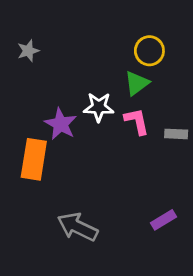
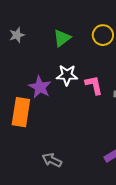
green triangle: (137, 83) -> (62, 38), moved
gray arrow: (78, 227) -> (52, 160), size x0.7

